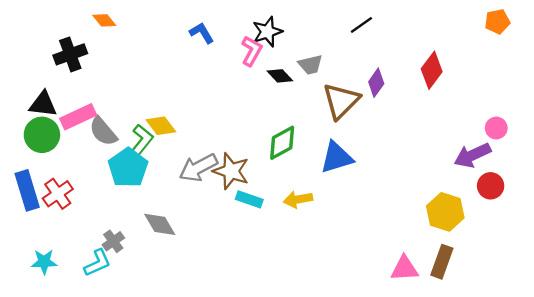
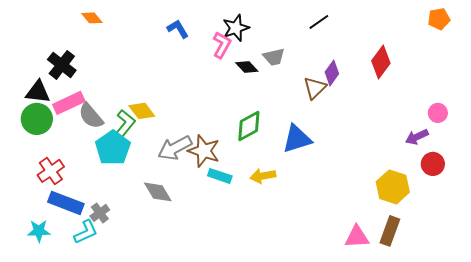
black cross: (70, 54) -> (62, 65), moved, turned -32
brown triangle: (341, 101) -> (315, 88), moved, size x0.7
purple arrow: (472, 155) -> (417, 137), size x0.7
blue rectangle: (27, 190) -> (66, 203), moved, turned -52
gray diamond: (160, 224) -> (158, 192), moved

